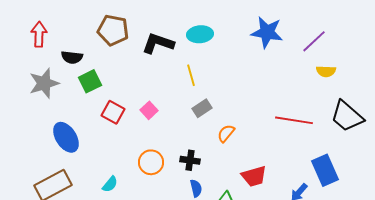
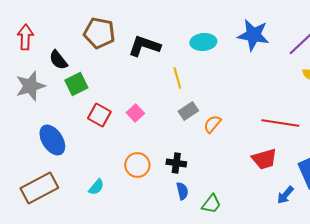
cyan ellipse: (200, 34) -> (203, 42), moved
black semicircle: (72, 57) -> (58, 60), turned 45
orange semicircle: (226, 133) -> (212, 124), moved
red trapezoid: (254, 176) -> (264, 159), moved

